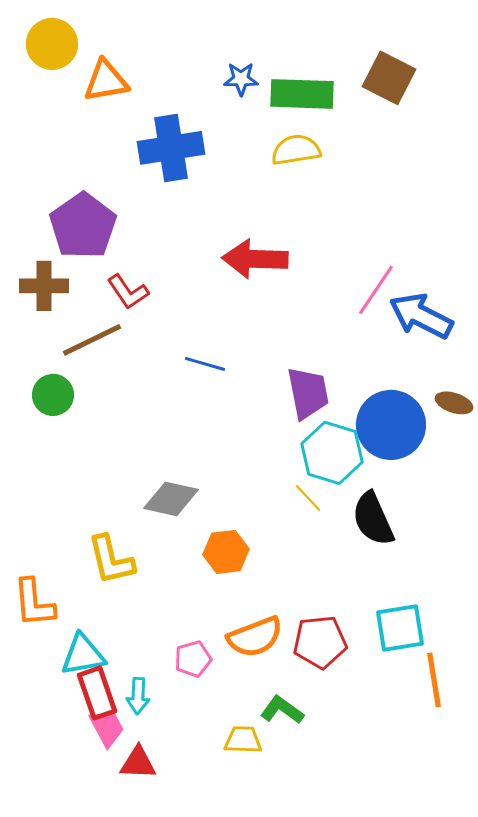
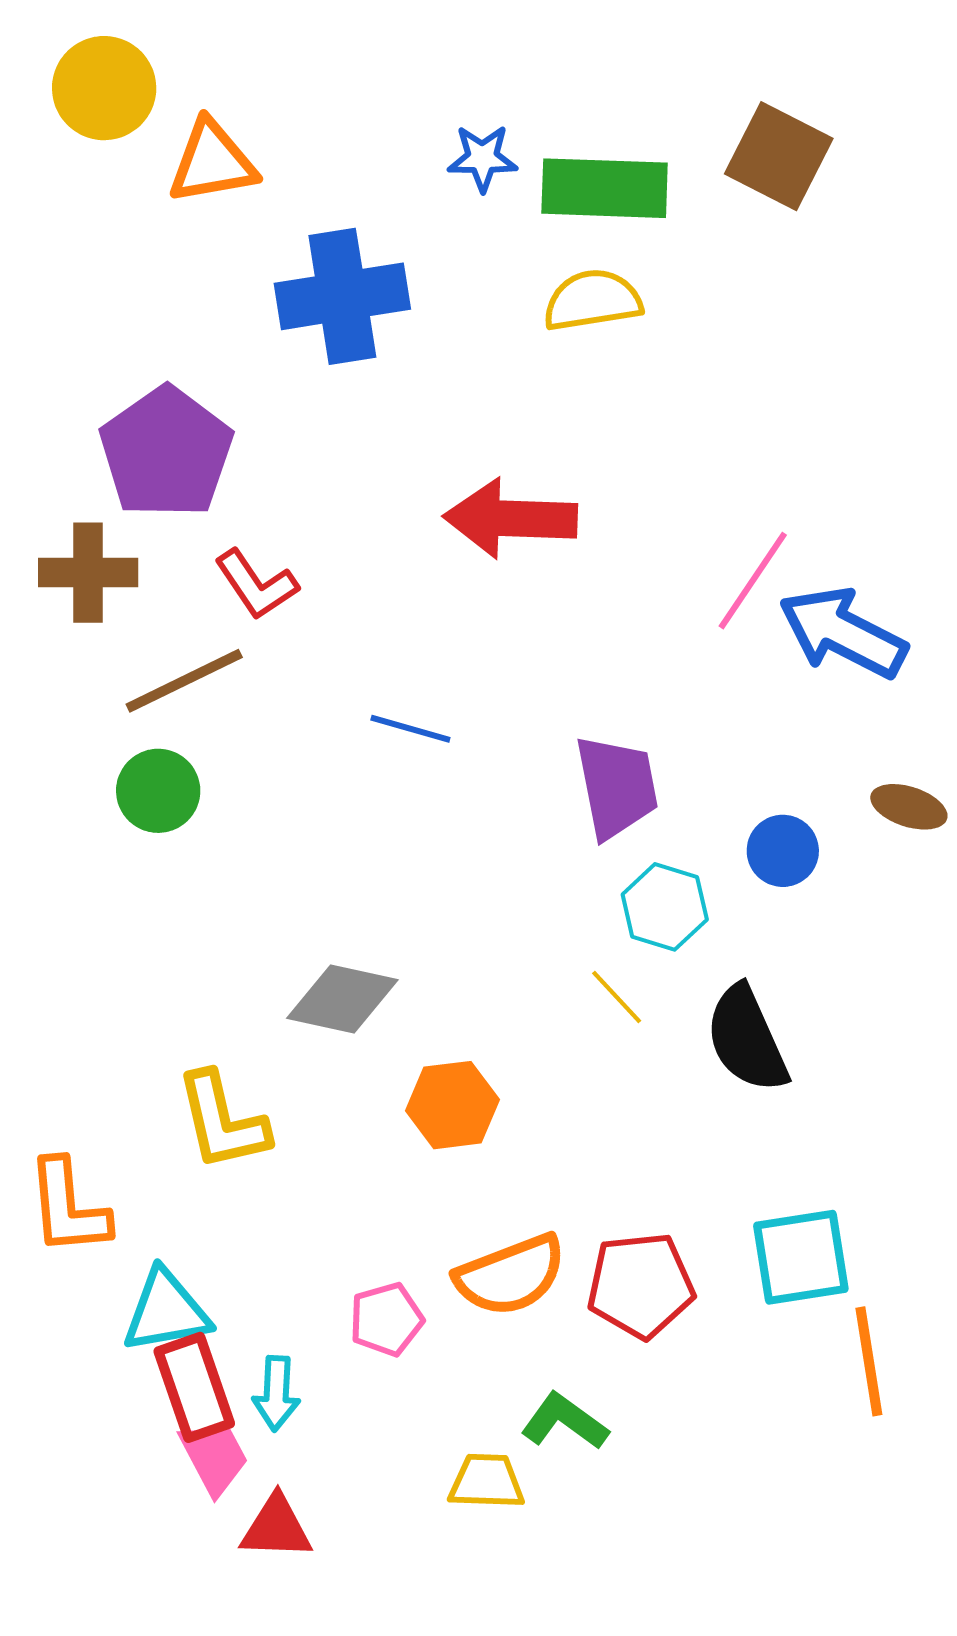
green circle: (53, 395) -> (158, 791), moved
blue circle: (391, 425) -> (783, 851), size x0.5
cyan hexagon: (332, 453) -> (665, 907), size x0.7

